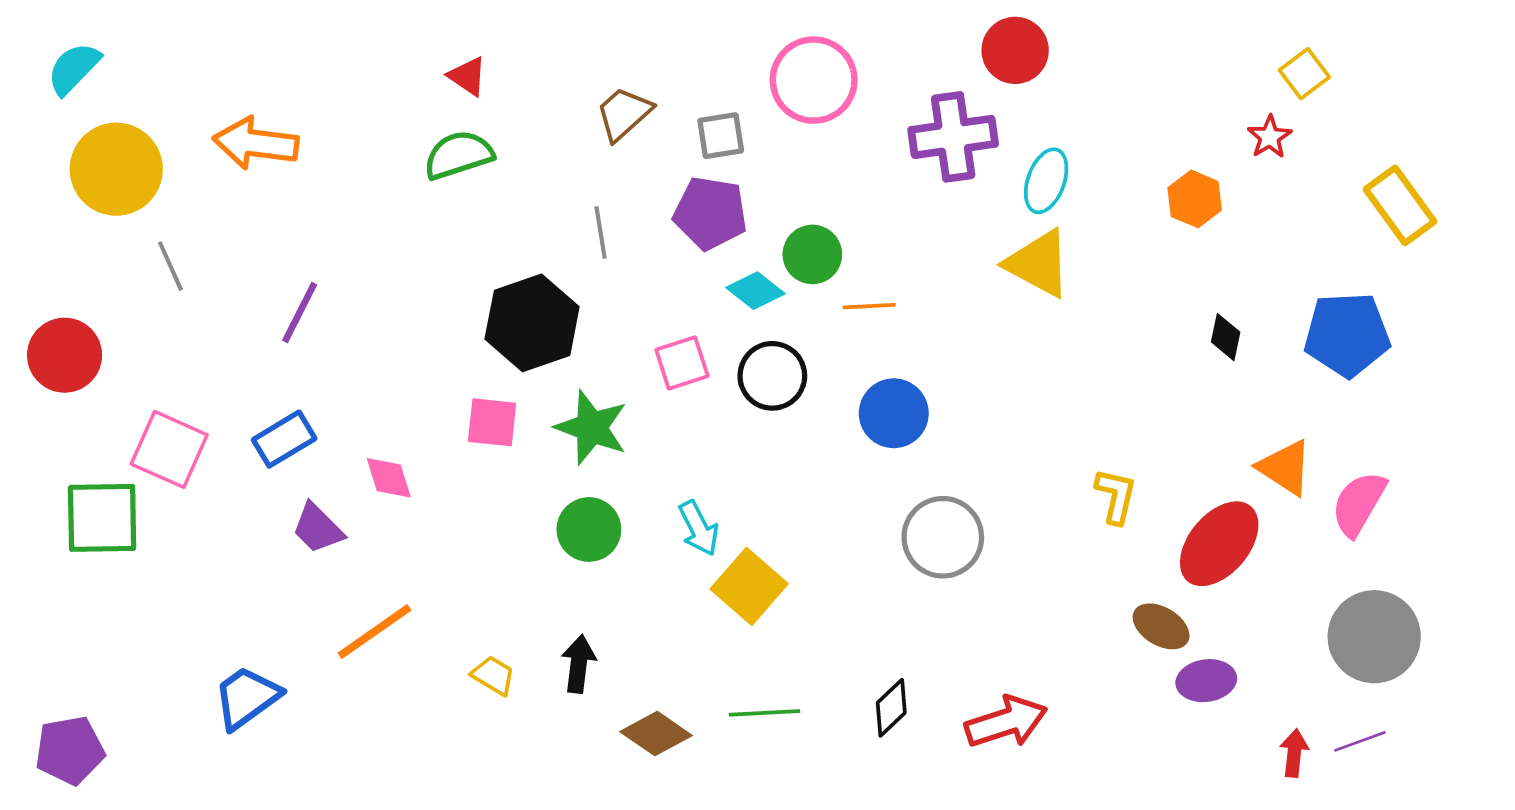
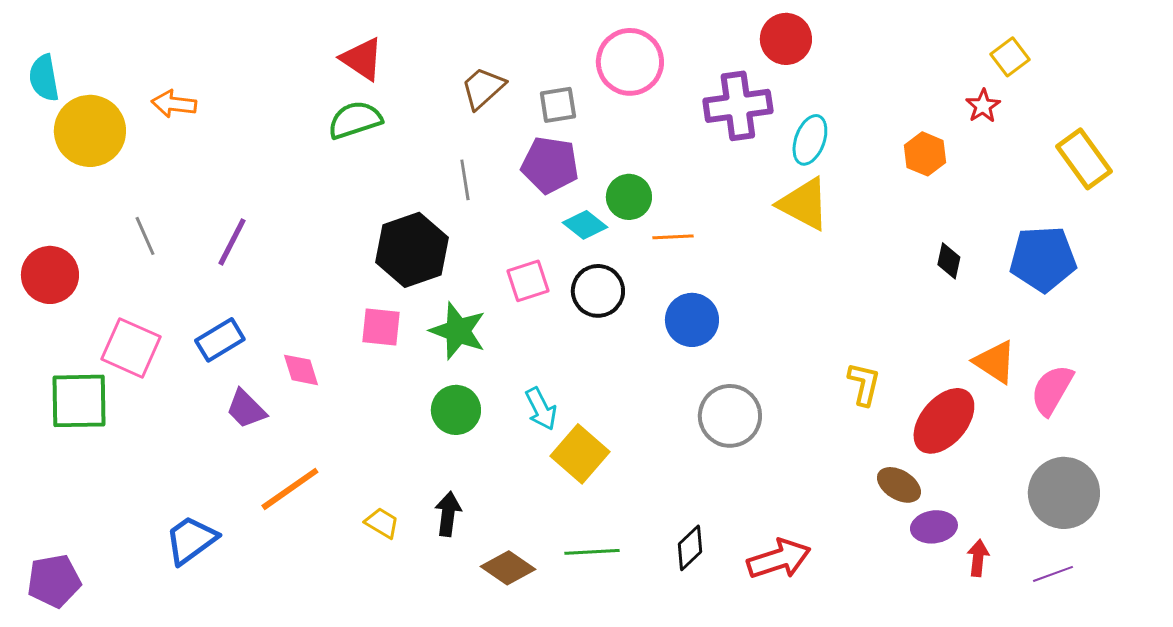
cyan semicircle: (74, 68) -> (44, 78), moved, turned -54
red triangle: (468, 76) -> (362, 59), size x1.4
orange arrow: (256, 143) -> (174, 104), moved, size x0.7
gray line: (170, 266) -> (145, 236), moved
red arrow: (1294, 753) -> (978, 558), moved

